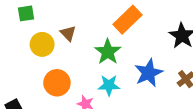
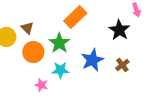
orange circle: (57, 83) -> (33, 52), moved

